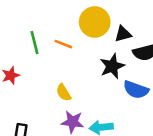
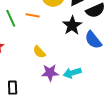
blue semicircle: (136, 90) -> (93, 40), turned 42

